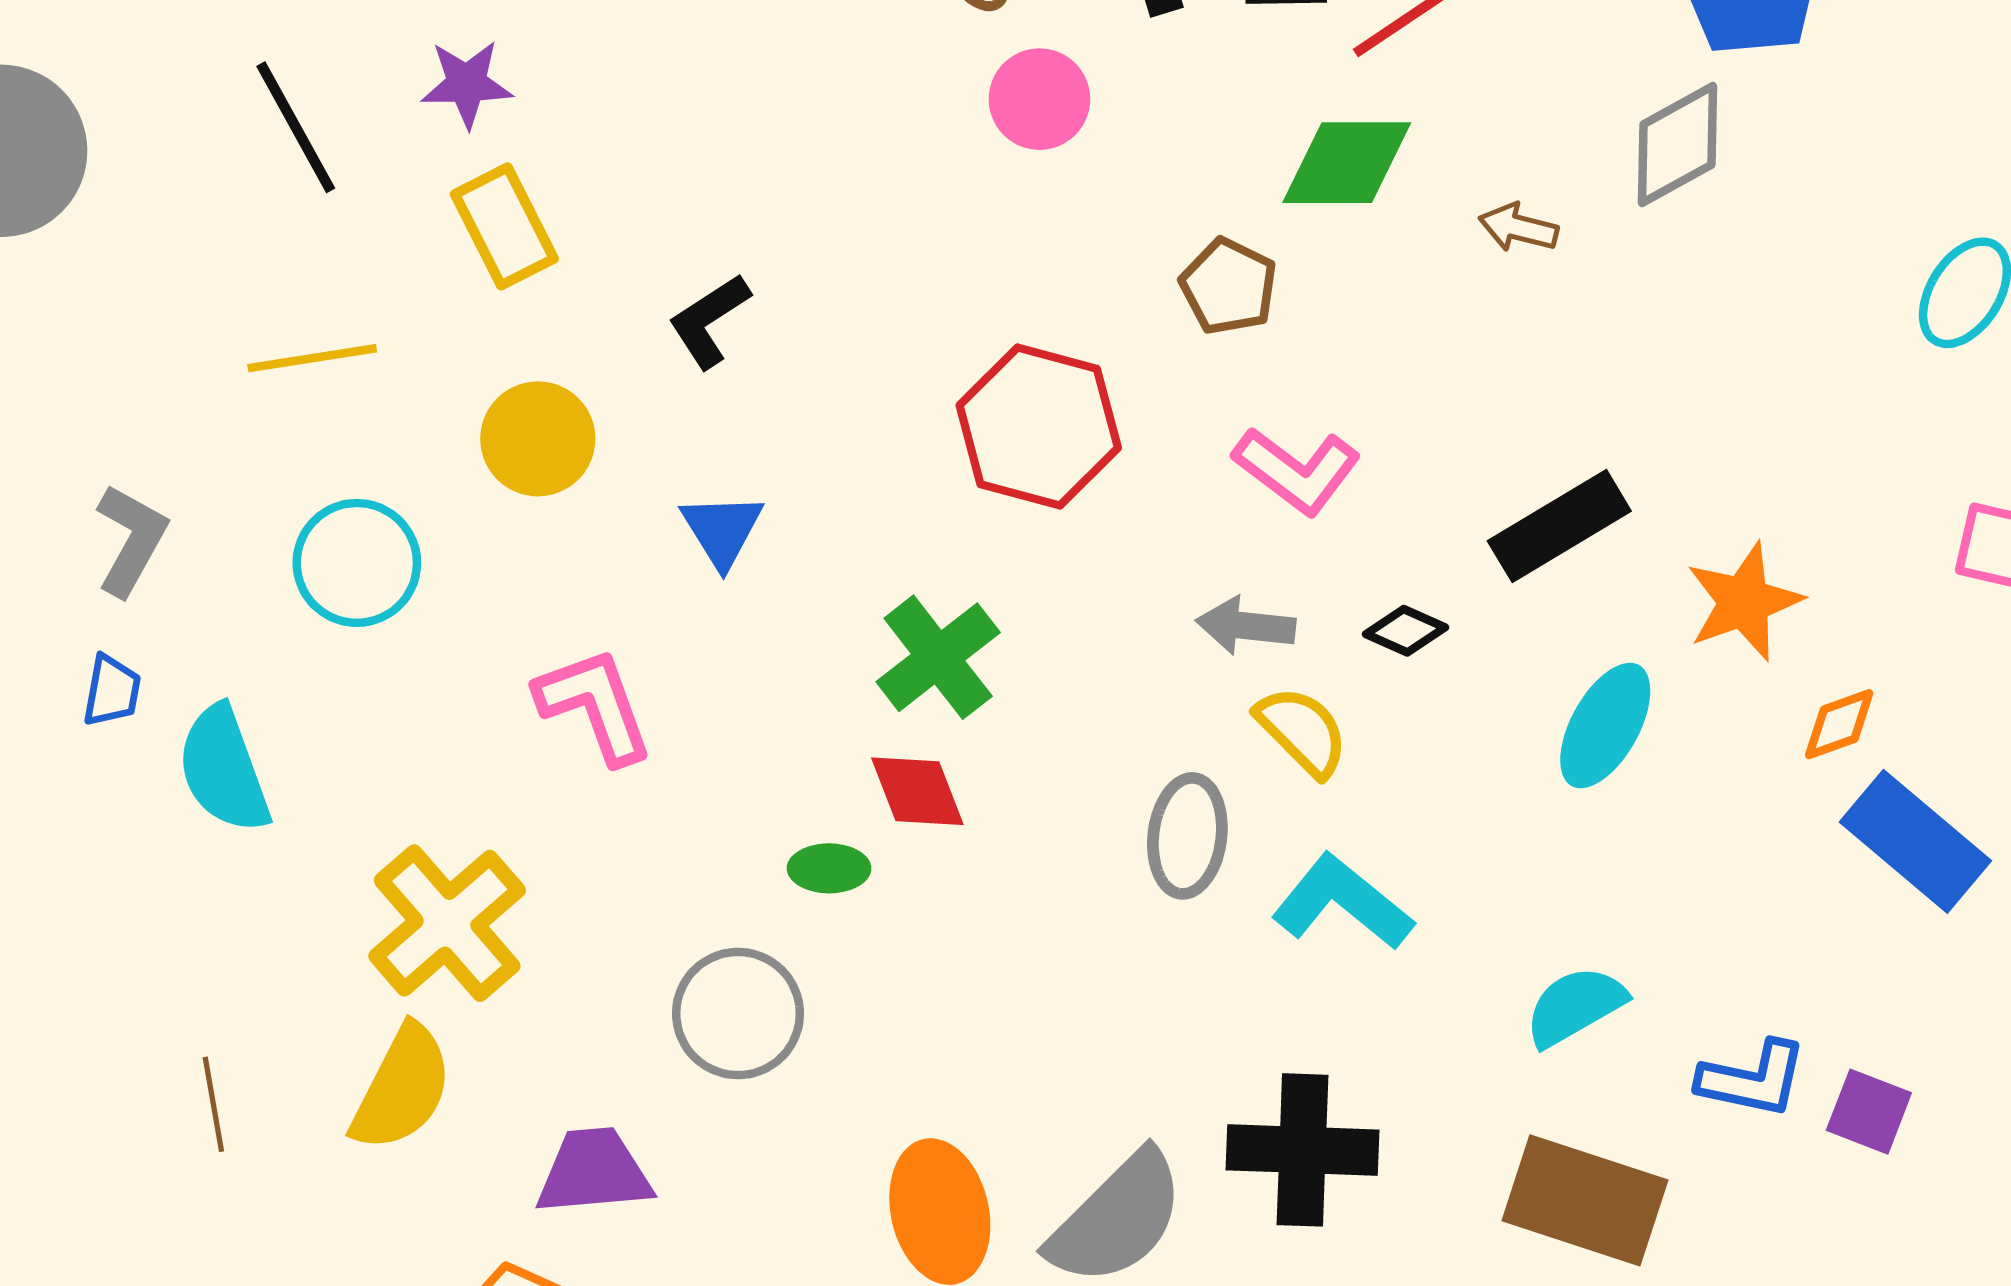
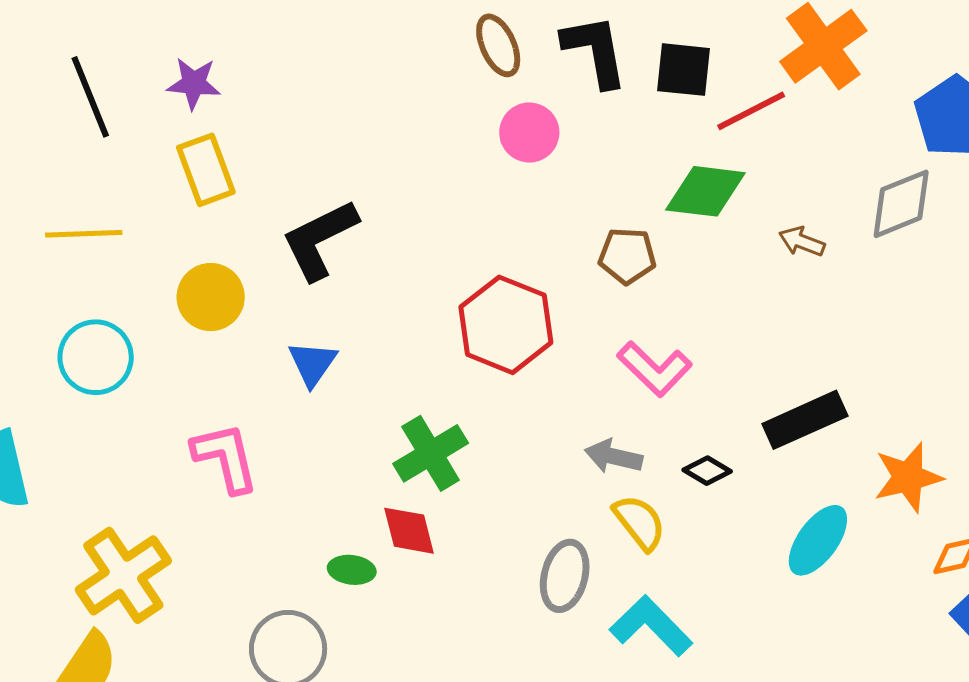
brown pentagon: (1228, 286) -> (627, 256), turned -30
black L-shape: (709, 321) -> (320, 240), size x1.5

